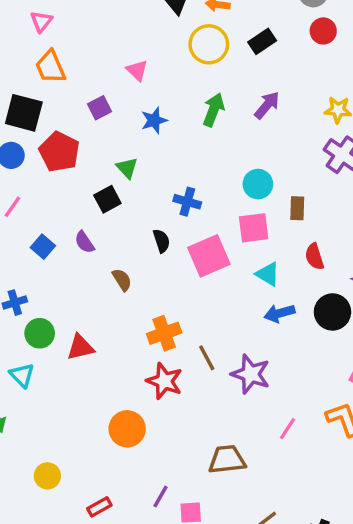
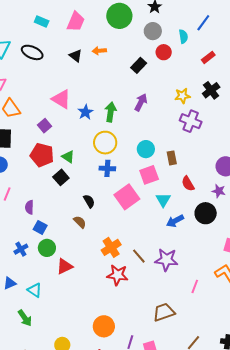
black rectangle: (262, 41) -> (139, 65), moved
yellow circle: (209, 44) -> (105, 143), moved
pink triangle: (137, 70) -> (61, 99), size x1.5
blue star: (154, 120) -> (85, 112), moved
red pentagon: (59, 152) -> (42, 155), moved
black semicircle: (161, 241) -> (89, 201), moved
purple semicircle: (85, 242) -> (29, 207), moved, turned 48
blue square: (43, 247) -> (40, 227), moved
cyan triangle: (268, 274) -> (163, 200), turned 42
green circle: (40, 333) -> (47, 248), moved
orange circle: (127, 429) -> (104, 326), moved

